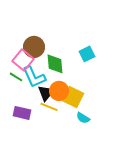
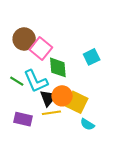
brown circle: (34, 47) -> (24, 39), moved
pink square: (23, 60) -> (41, 48), moved
yellow line: (49, 107) -> (51, 113), turned -30

